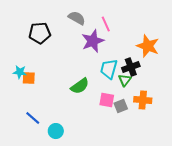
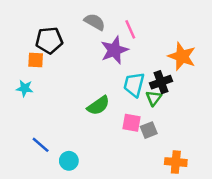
orange square: (29, 78) -> (36, 60), moved
orange cross: (143, 100) -> (176, 162), moved

